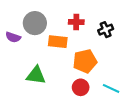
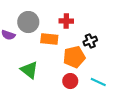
black cross: (106, 30) -> (90, 41), moved
green triangle: (36, 75) -> (29, 70), turned 30

